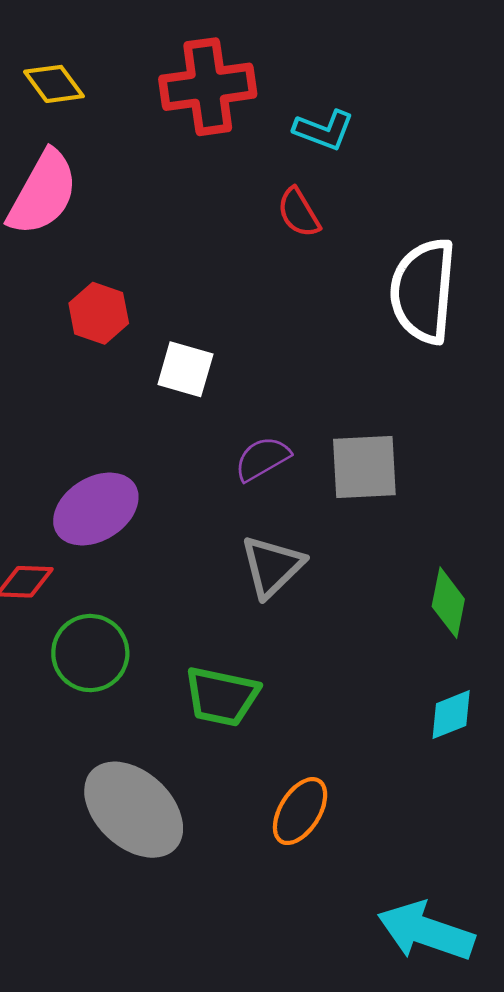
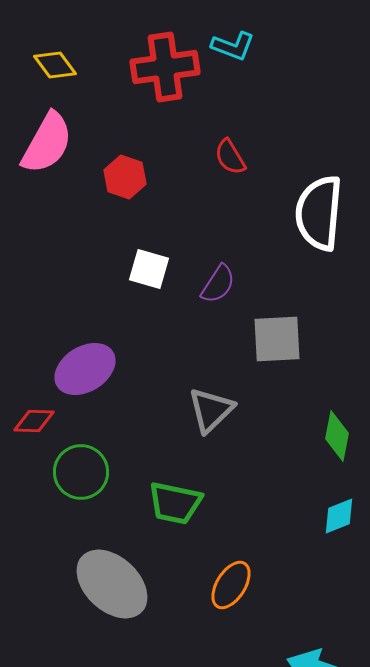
cyan L-shape: (324, 130) -> (233, 46), moved
red hexagon: (99, 313) -> (125, 177), moved
purple semicircle: (262, 459) -> (218, 284), moved, turned 153

